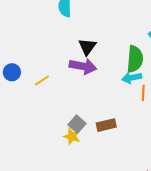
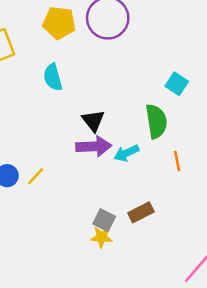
cyan arrow: (132, 78) -> (126, 153), moved
yellow line: (42, 80) -> (35, 176), moved

